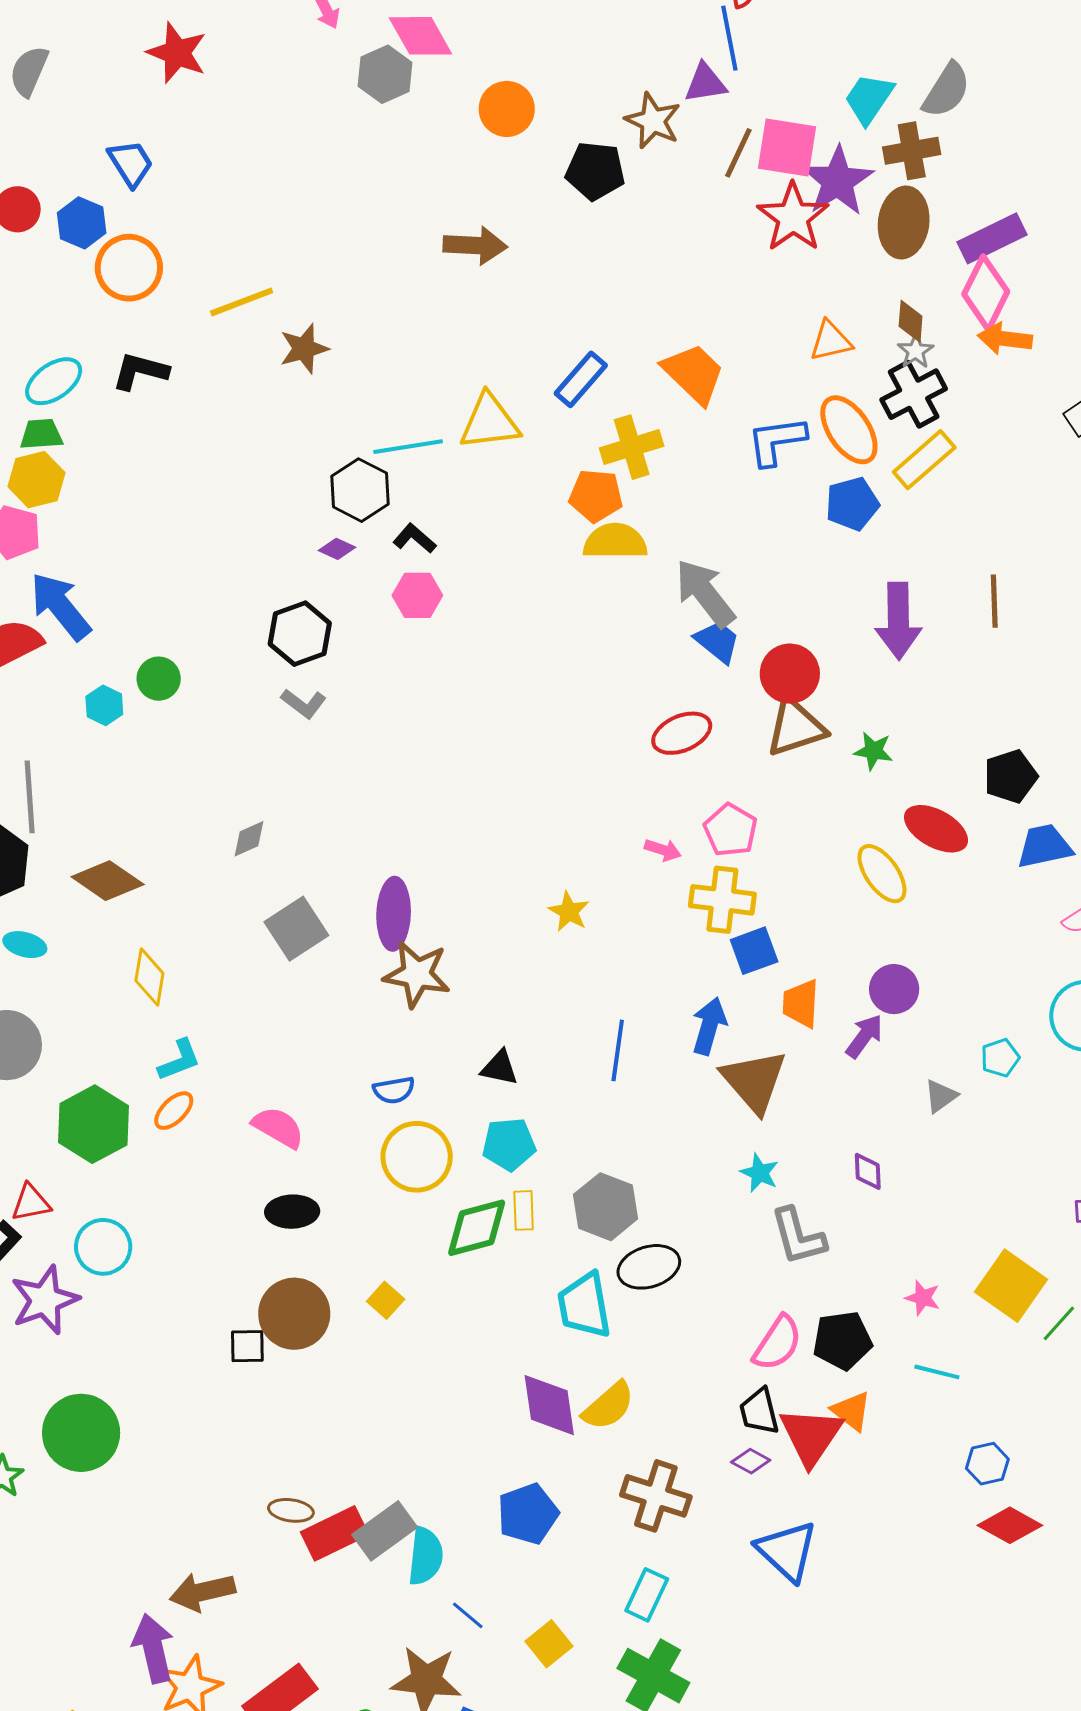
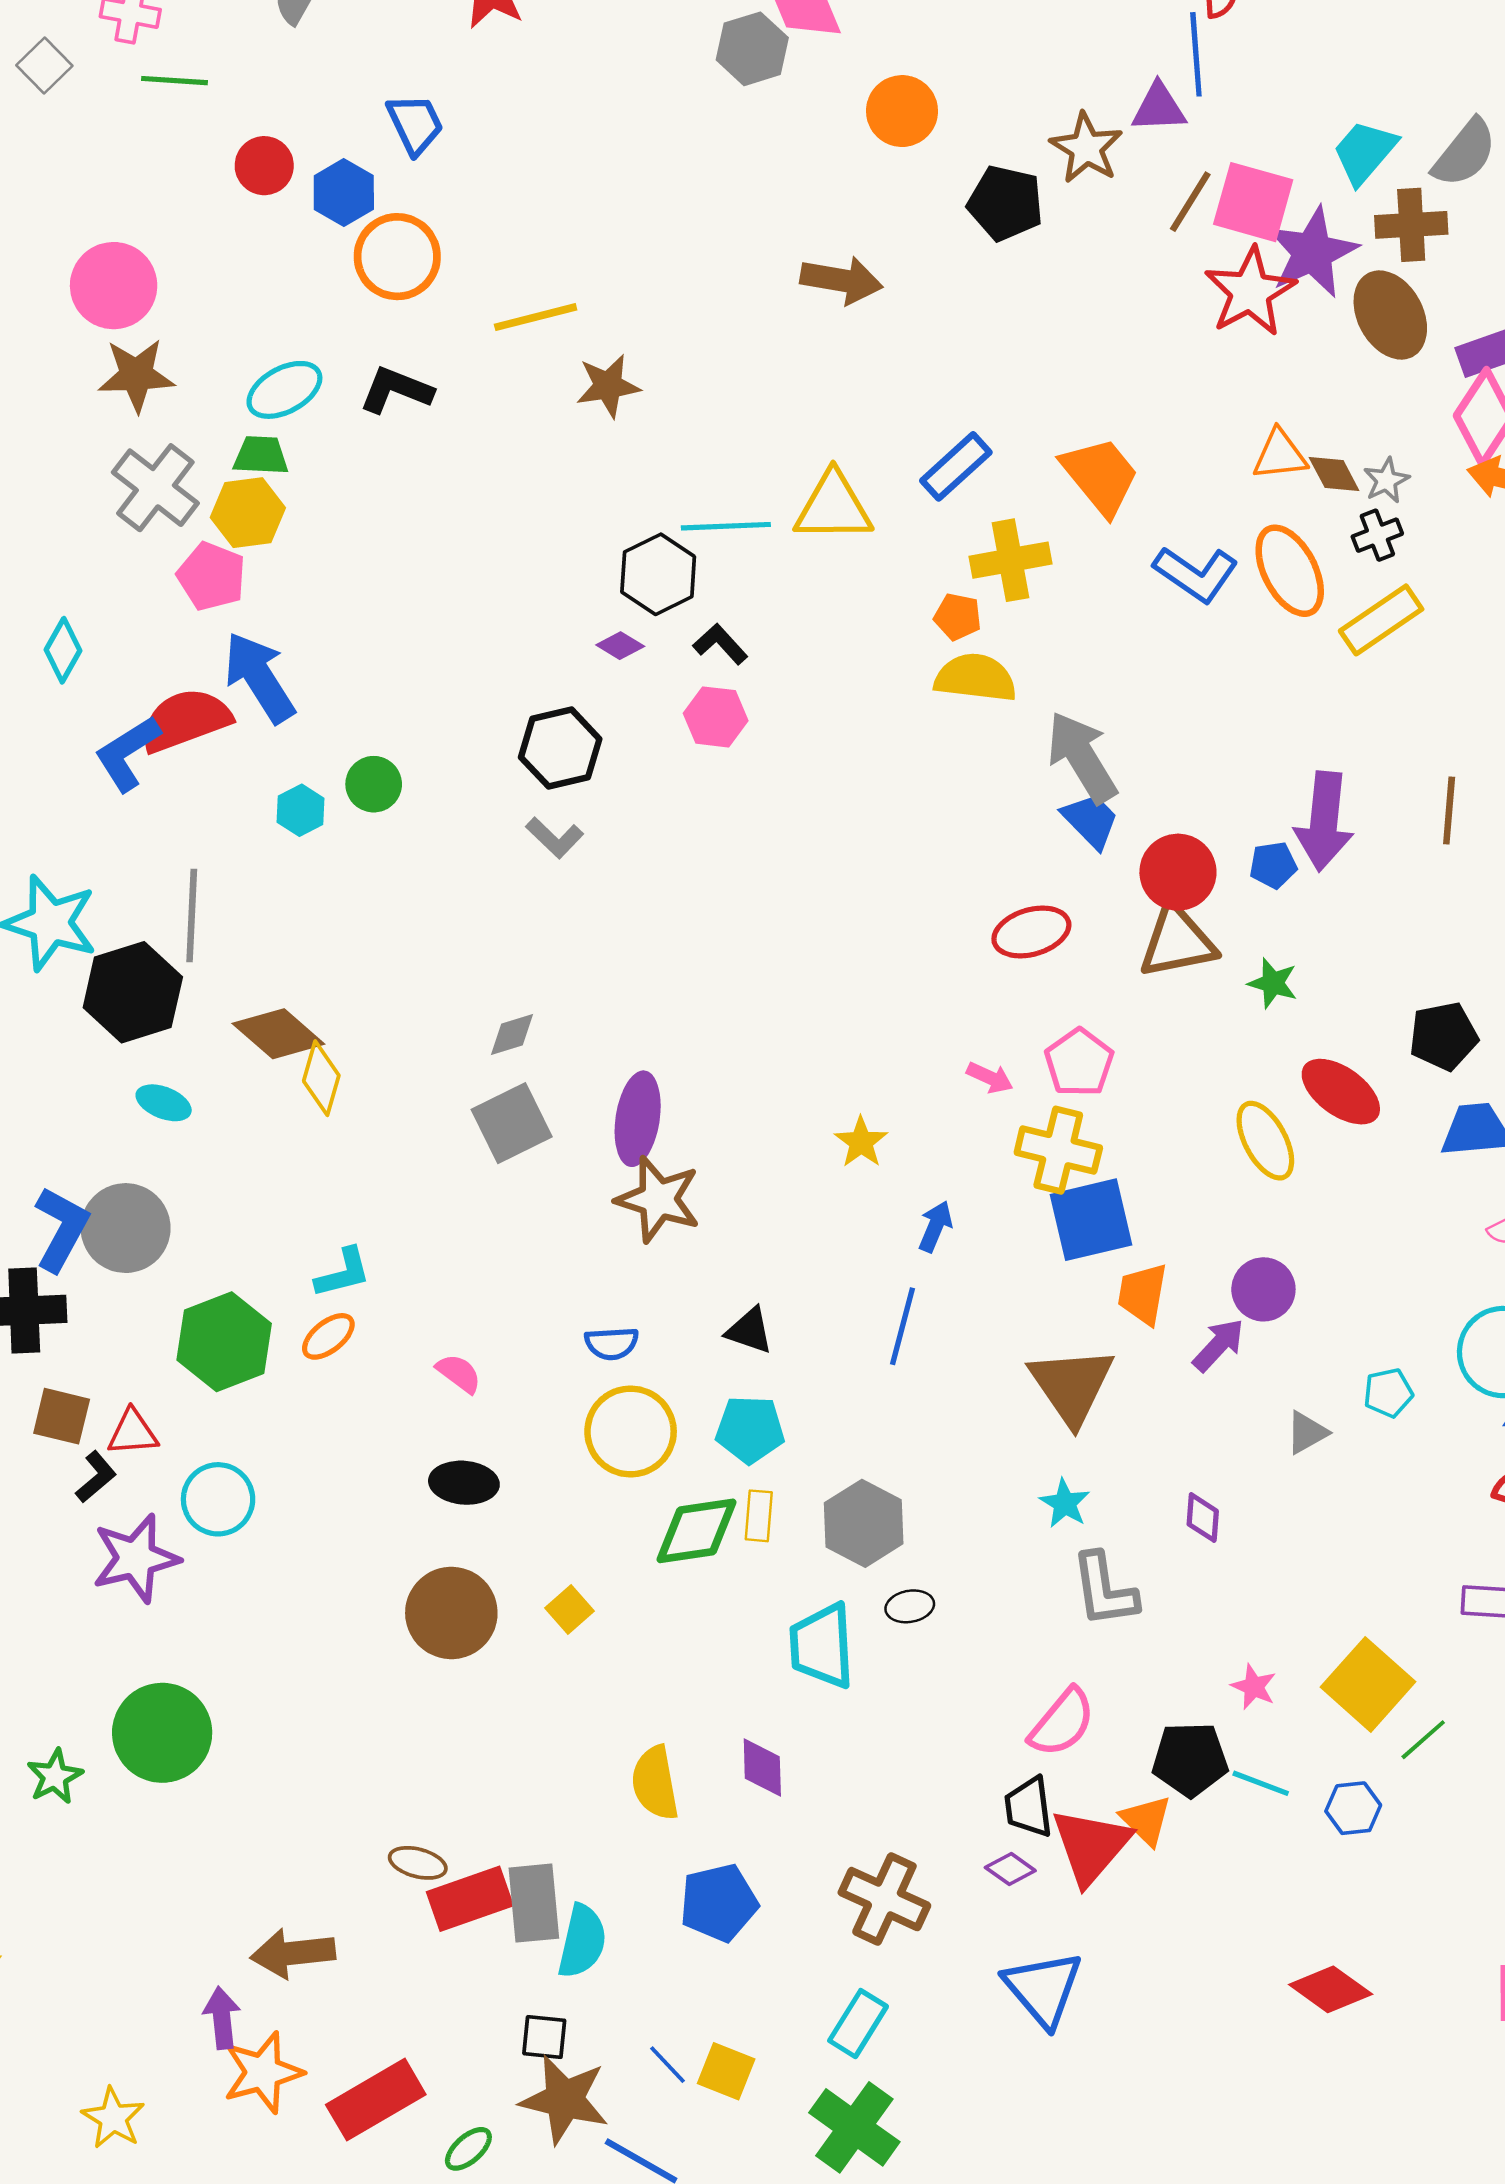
brown ellipse: (904, 223) -> (1390, 315), turned -42
brown diamond: (911, 321) -> (1334, 474), moved, turned -39
black cross: (914, 394) -> (1377, 535), size x0.6
blue L-shape: (777, 441) -> (1196, 574), turned -144
orange pentagon: (596, 496) -> (958, 617), size x0.7
blue pentagon: (852, 504) -> (1273, 865), moved, size x0.7
gray diamond: (249, 839) -> (512, 1035), moved
blue square: (754, 951) -> (1091, 1220), size x1.4
yellow diamond: (149, 977) -> (321, 1078), moved
blue arrow: (709, 1026) -> (935, 1226), moved, size x0.7
pink semicircle: (278, 1127) -> (459, 1373), size x0.7
black ellipse: (649, 1267) -> (910, 1606), size x0.6
black pentagon: (842, 1340) -> (1190, 1759), moved
black square: (247, 1346) -> (544, 2037), moved
purple diamond: (549, 1405) -> (762, 1768), size x0.7
yellow semicircle: (608, 1406) -> (655, 1783), moved, turned 114
blue hexagon: (987, 1464) -> (1353, 1808), moved
gray rectangle: (385, 1531) -> (534, 1903), turned -66
blue line: (468, 1615) -> (667, 2065), moved
yellow square: (549, 1644) -> (726, 2071), turned -36
purple arrow: (153, 1648) -> (222, 2018), size x0.7

